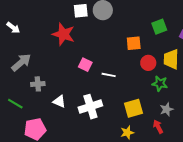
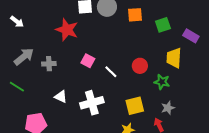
orange square: (134, 43) -> (135, 15), moved
red circle: (148, 63) -> (140, 66), moved
white line: (109, 75) -> (111, 72), turned 32
gray cross: (38, 84) -> (49, 64), moved
green line: (15, 104) -> (17, 87), moved

